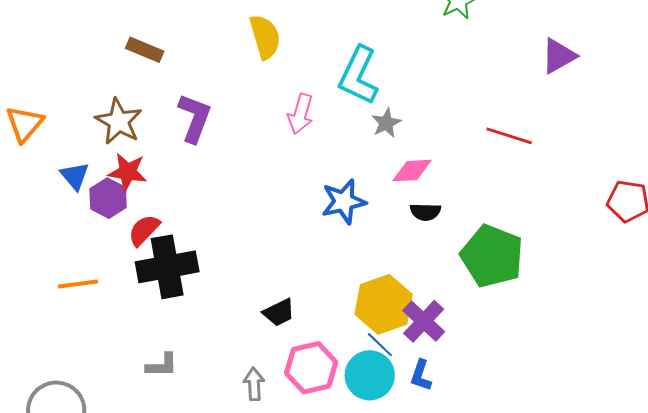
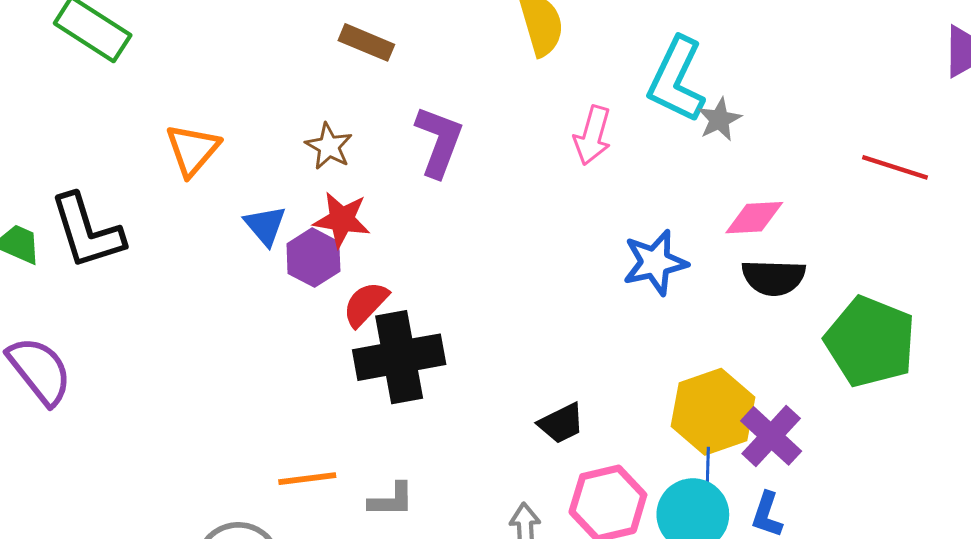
brown star: (119, 121) -> (329, 146), size x0.7
gray star: (386, 123) -> (719, 119), moved
black semicircle: (425, 212) -> (774, 277), size x1.4
orange line: (78, 284) -> (307, 479), moved
blue line: (380, 345) -> (708, 470), turned 48

